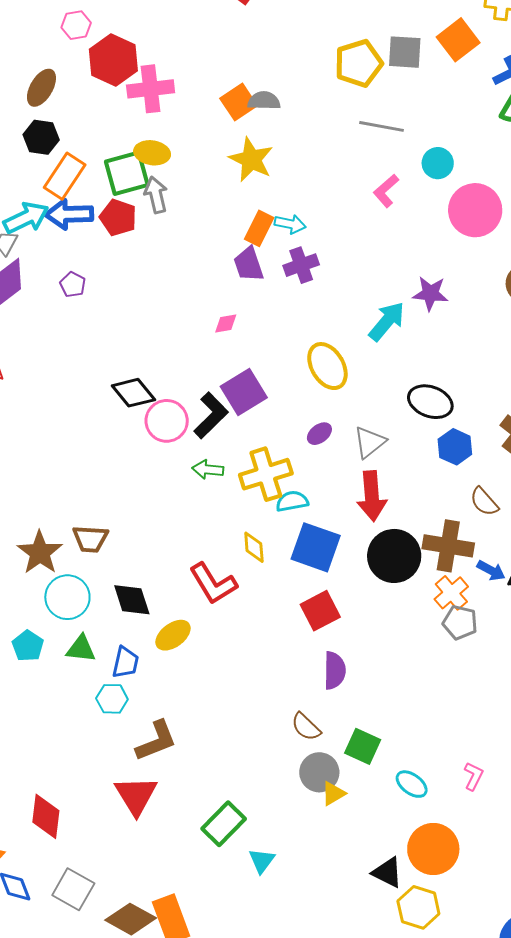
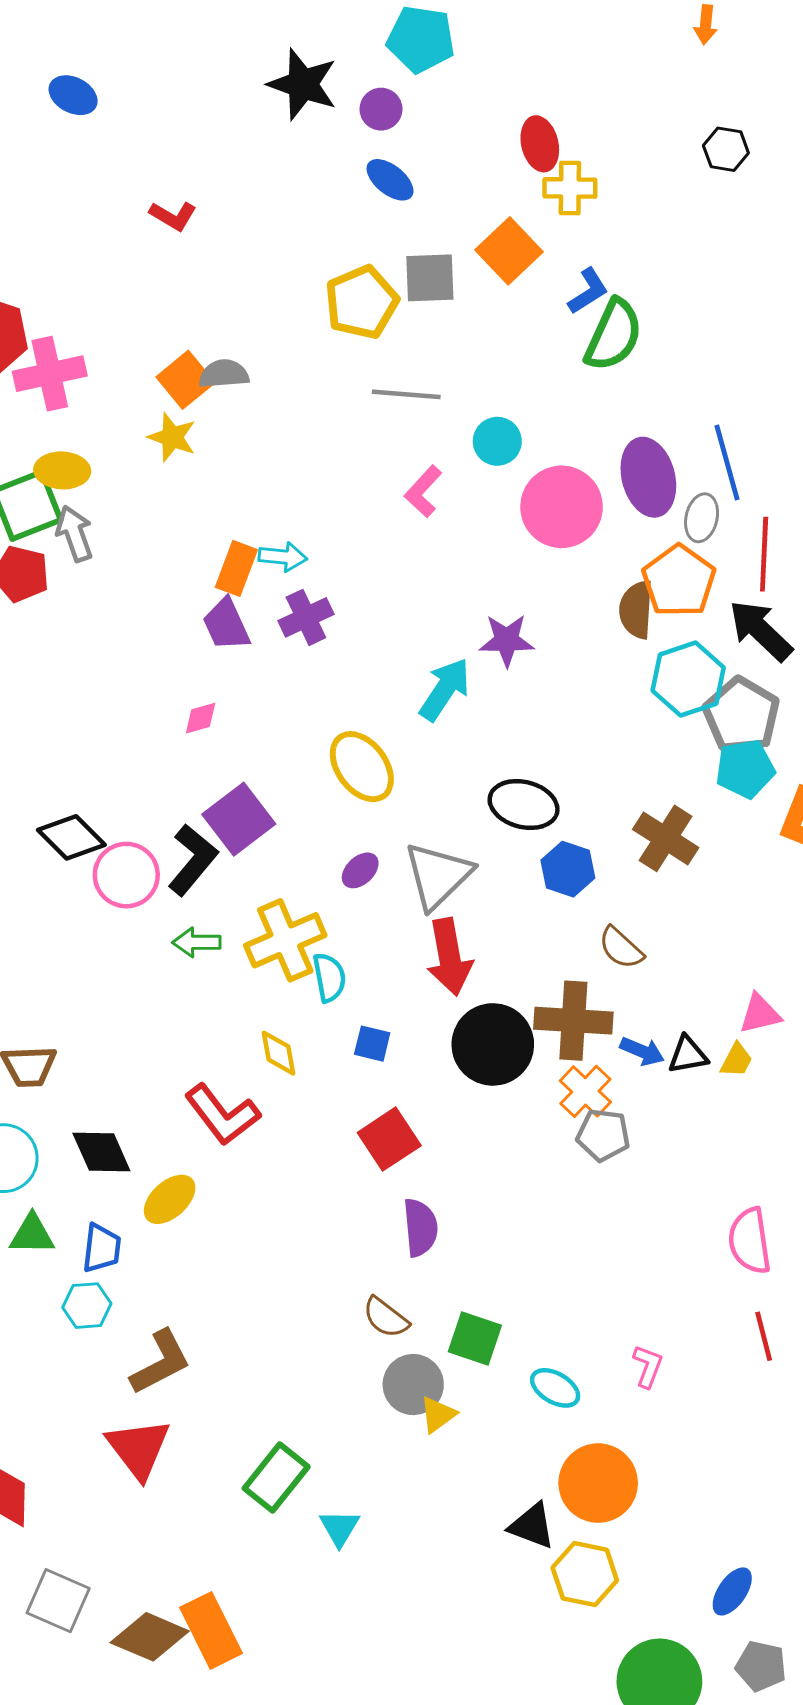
yellow star: (251, 160) -> (172, 437), moved, size x0.7
gray triangle: (370, 442) -> (438, 875), size x1.4
cyan semicircle: (292, 501) -> (329, 977), turned 96
blue square: (316, 547) -> (372, 1044), size x0.5

